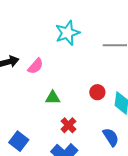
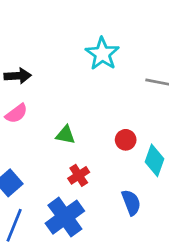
cyan star: (67, 33) -> (102, 54), turned -30
pink semicircle: (36, 66) -> (16, 113), moved

